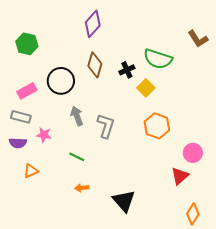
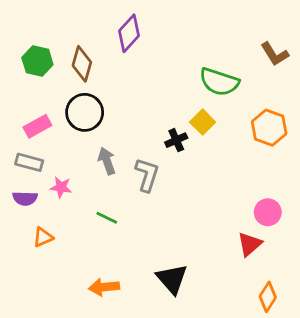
brown diamond: (95, 65) -> (82, 64), moved
black cross: (127, 70) -> (176, 140), moved
orange hexagon: (157, 126) -> (269, 128), moved
orange arrow: (82, 188) -> (104, 287), moved, size x1.5

